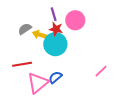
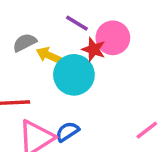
purple line: (54, 14) -> (77, 23), turned -48
red star: (56, 29) -> (94, 49), moved

